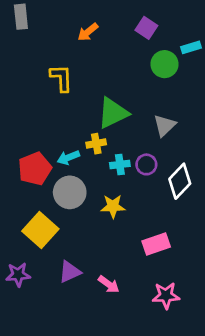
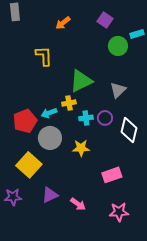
white diamond: (180, 181) -> (129, 130), turned -30

